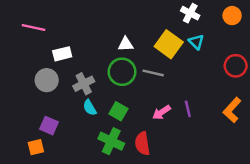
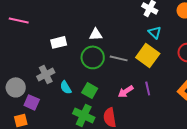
yellow square: (169, 44) -> (148, 55), moved
white rectangle: (62, 54) -> (59, 42), moved
gray circle: (47, 80) -> (16, 87), moved
gray cross: (84, 84) -> (46, 74), moved

